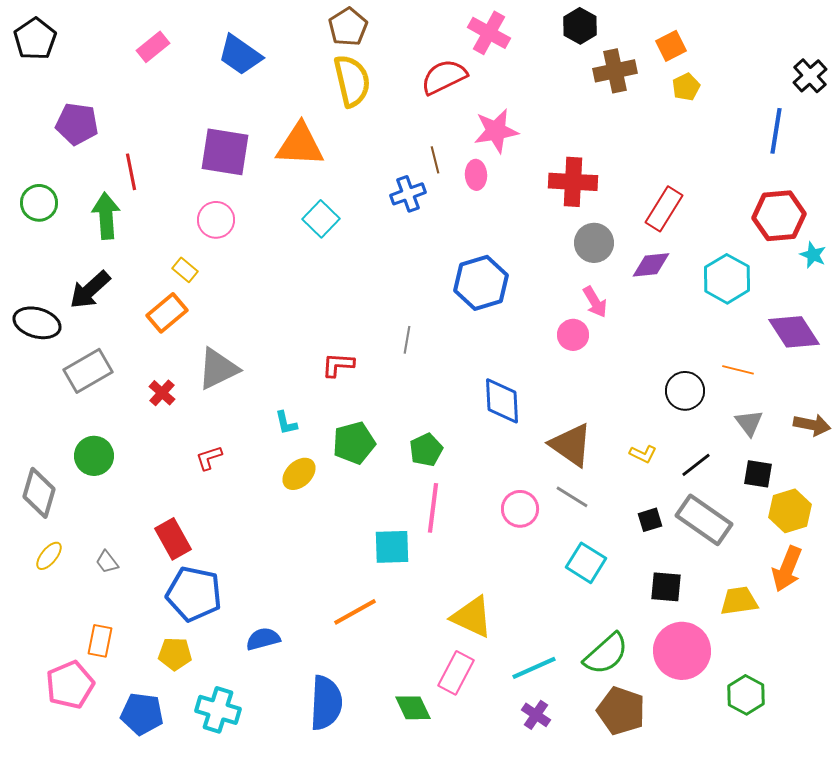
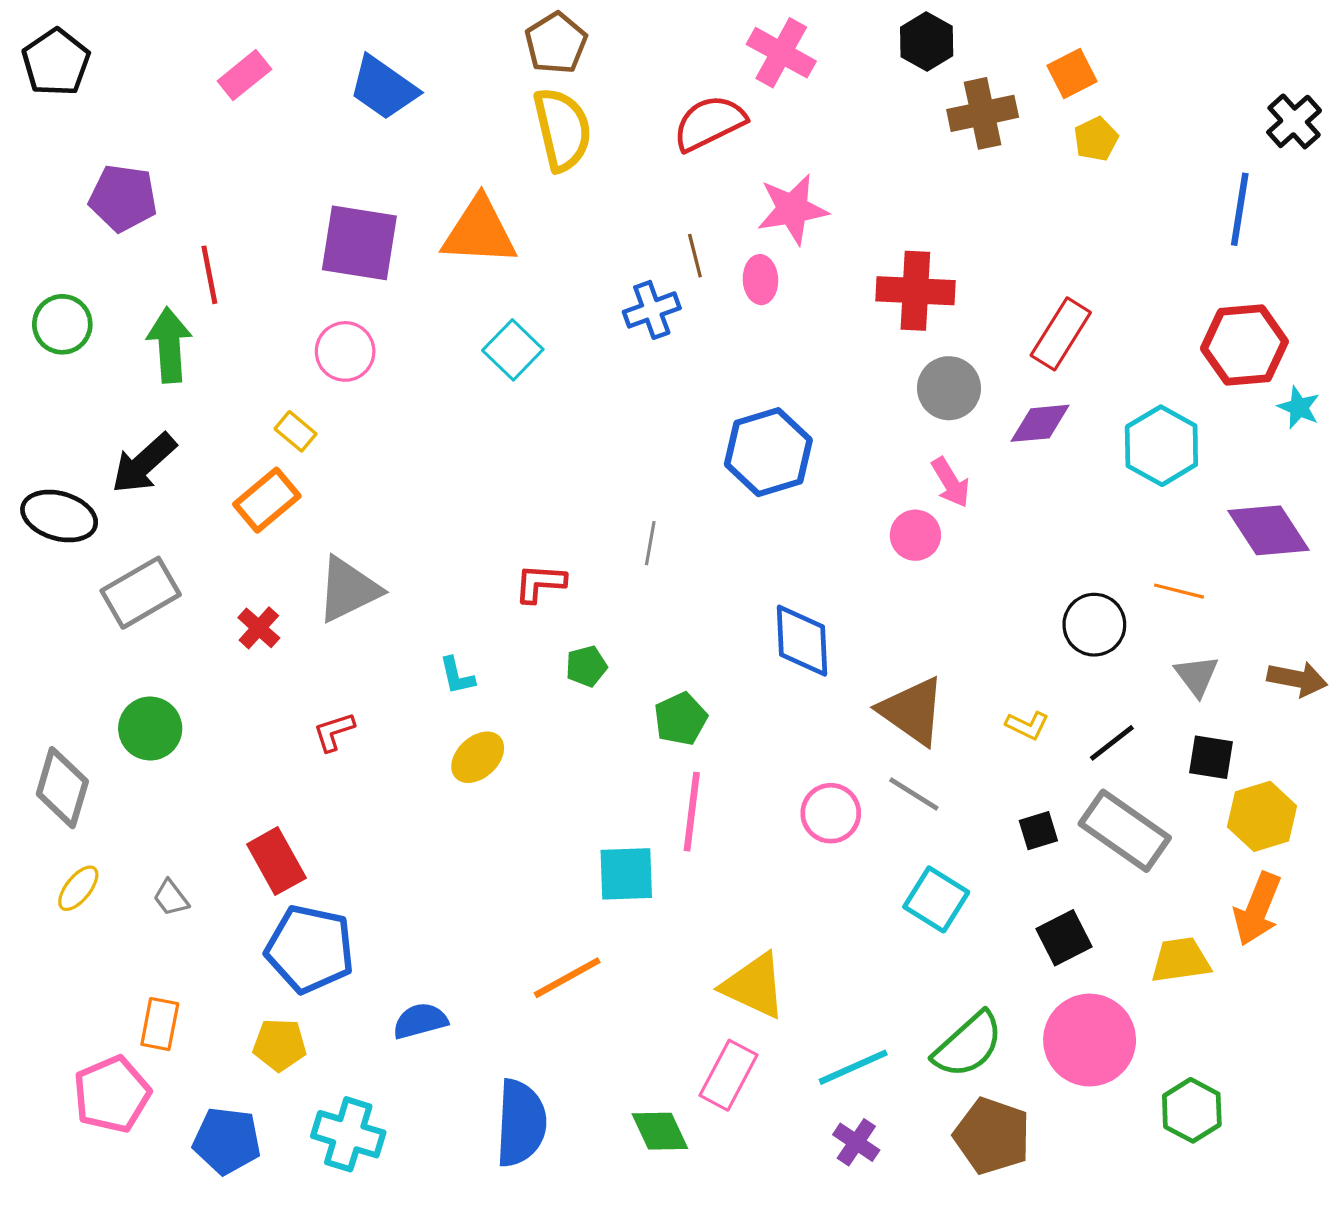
green pentagon: (354, 443) -> (586, 666), moved, size x0.6
black square: (666, 587) -> (1064, 938), turned -32

